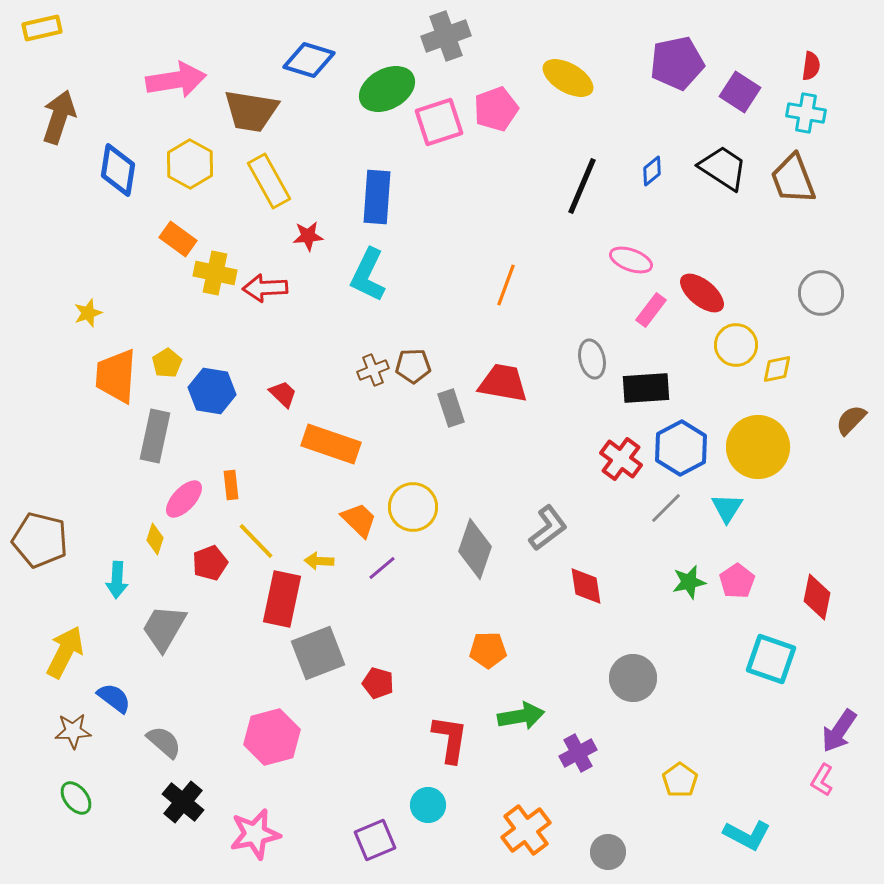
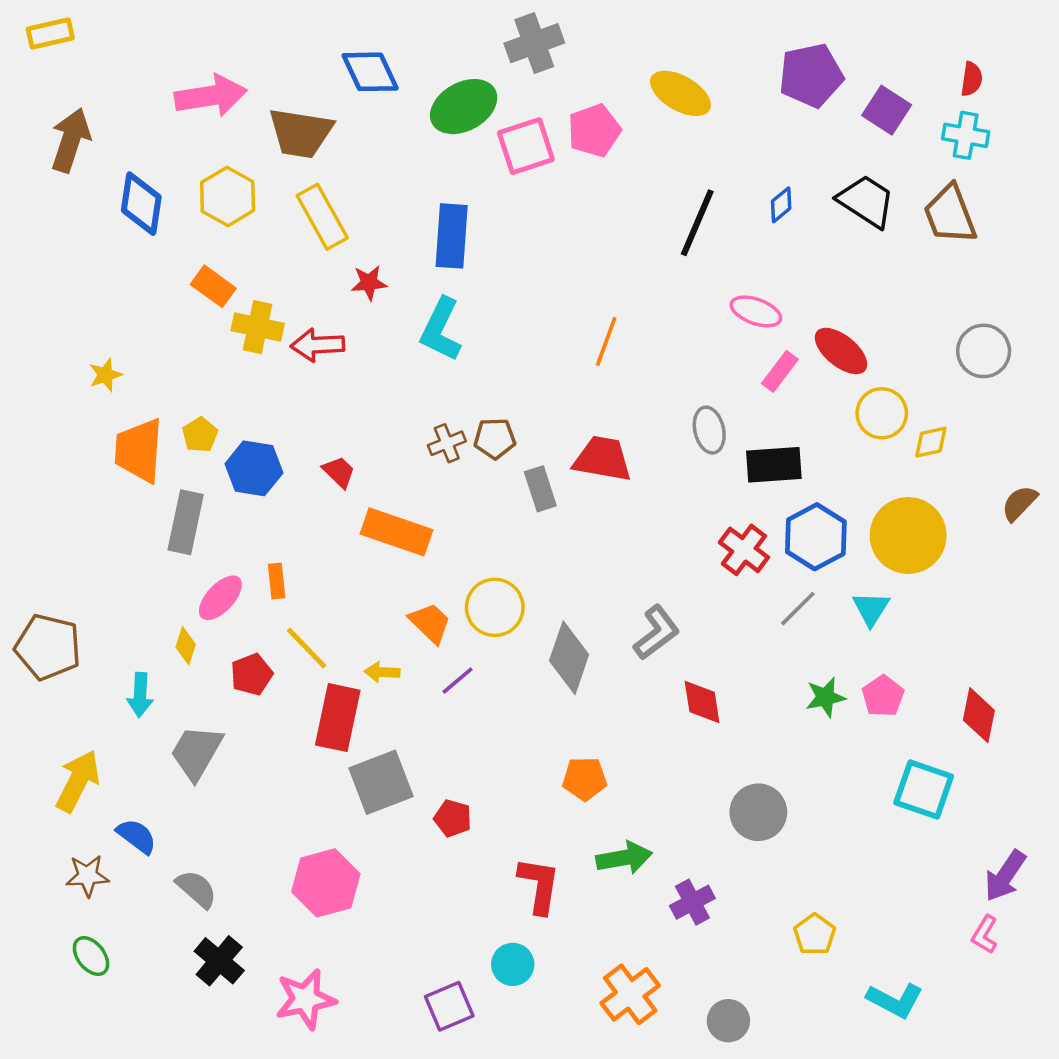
blue diamond: (309, 60) -> (370, 72), turned 48

